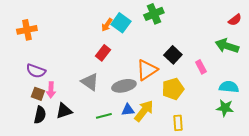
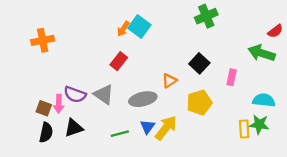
green cross: (154, 14) -> (206, 16), moved
red semicircle: (235, 20) -> (275, 31), moved
orange cross: (27, 30) -> (43, 40), moved
pink rectangle: (201, 67) -> (232, 77), turned 40
orange triangle: (147, 70) -> (169, 81), size x0.6
purple semicircle: (36, 71) -> (75, 94), moved
blue triangle: (128, 110) -> (147, 127), turned -48
yellow rectangle: (178, 123) -> (244, 129), moved

